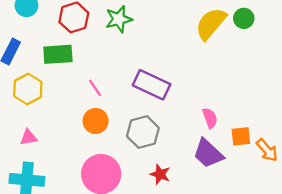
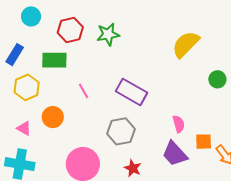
green circle: (244, 18) -> (217, 79), moved
orange circle: (96, 121) -> (53, 117), moved
pink triangle: (29, 137) -> (24, 128), turned 35

